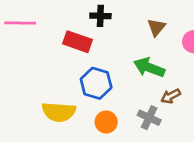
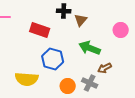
black cross: (100, 16) -> (64, 11), moved
brown triangle: (156, 27) -> (81, 20), moved
orange circle: (106, 122) -> (68, 86), moved

